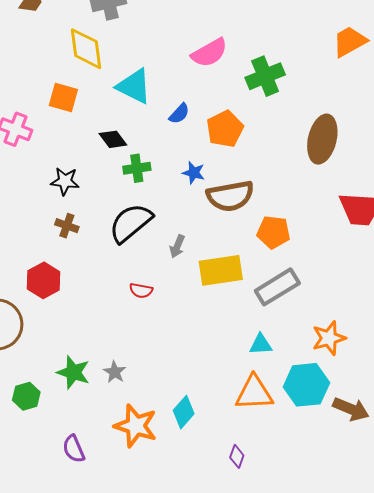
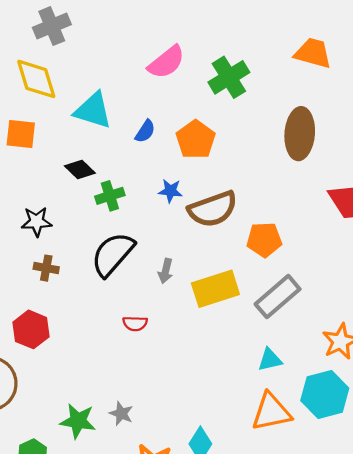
orange trapezoid: (350, 42) -> (313, 53), moved, turned 54

